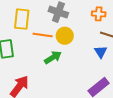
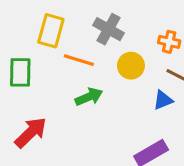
yellow circle: (65, 36) -> (131, 66), moved
blue triangle: (101, 52) -> (163, 100), turned 32

